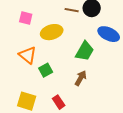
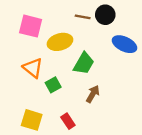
pink square: (26, 18) -> (31, 26), size x1.5
green trapezoid: (85, 51) -> (84, 63), moved

